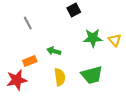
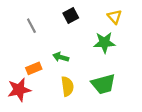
black square: (74, 10) -> (71, 16), moved
yellow triangle: (115, 40) -> (115, 17), moved

